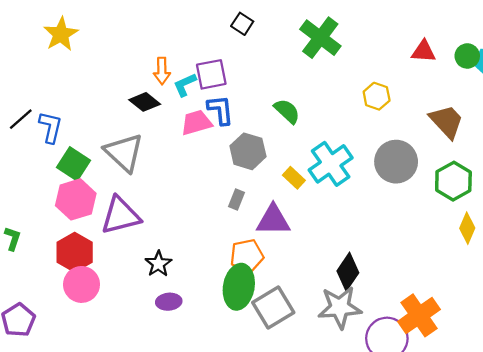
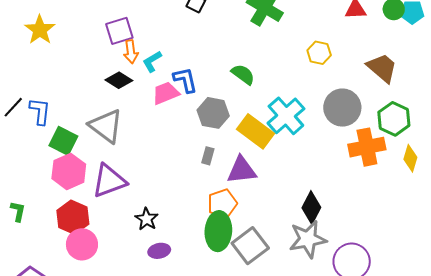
purple square: (211, 74) -> (119, 31), moved
yellow rectangle: (294, 178) -> (255, 131), size x1.8
orange cross: (419, 315) -> (367, 147), moved, turned 30

